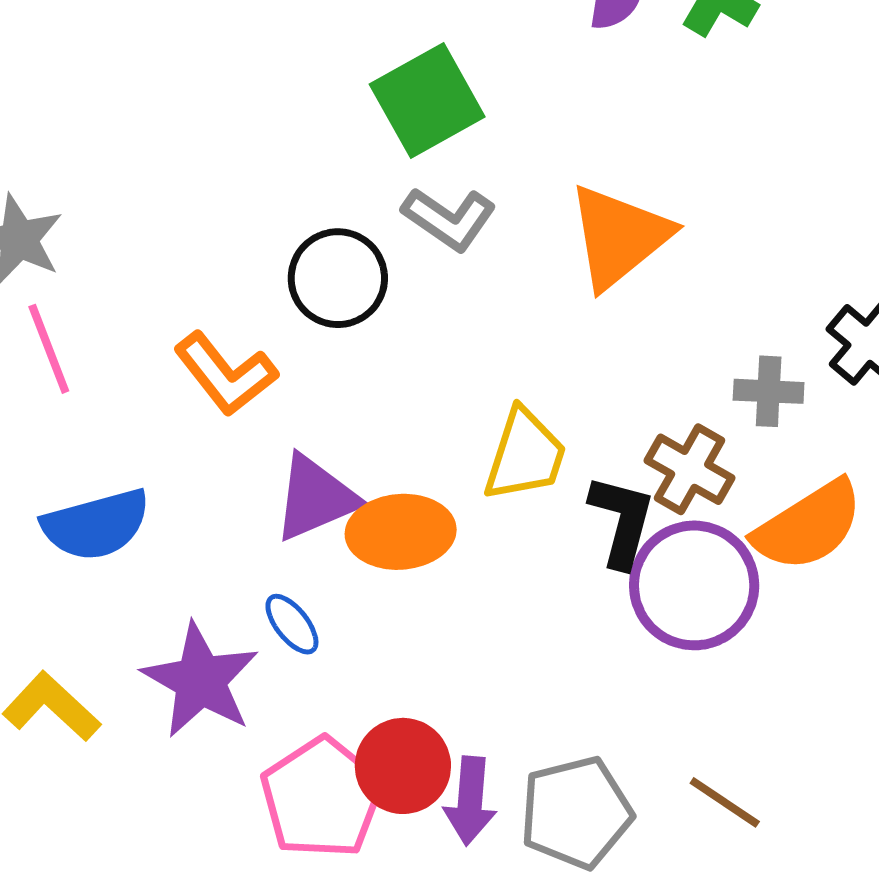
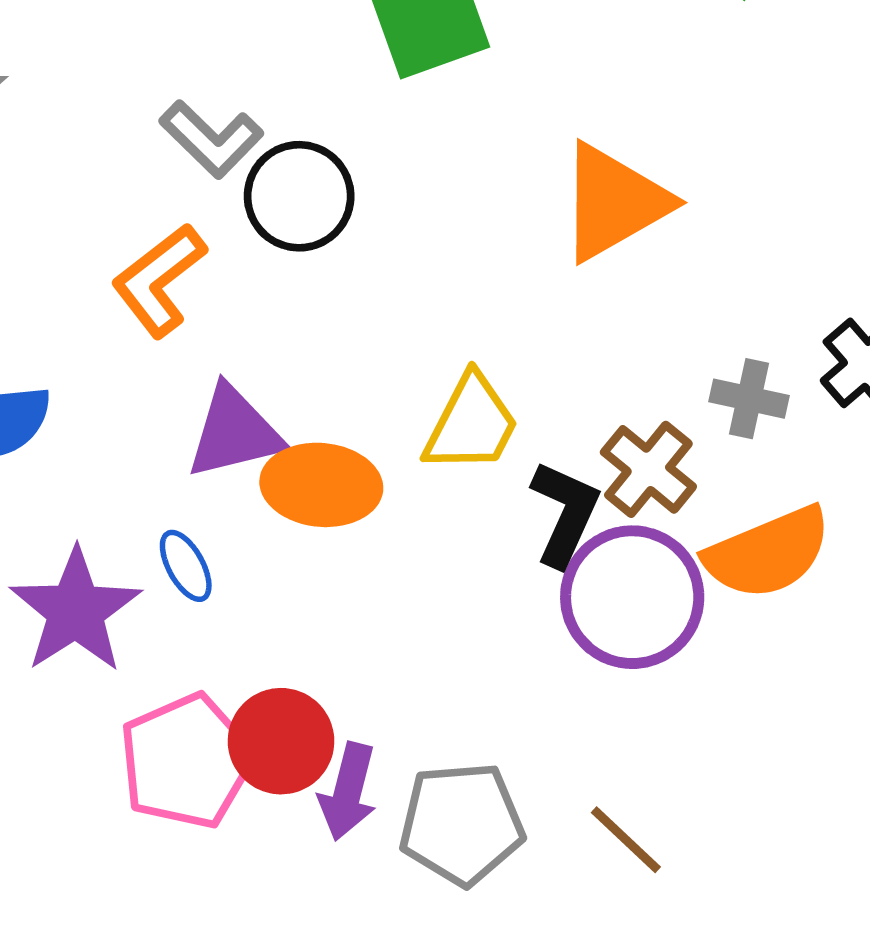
gray L-shape: (449, 219) -> (211, 139), moved
orange L-shape: (226, 374) -> (159, 280), turned 81

